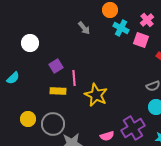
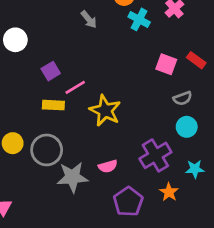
pink square: (141, 40) -> (166, 64), moved
pink line: (74, 78) -> (75, 87), turned 63
pink semicircle: (107, 136) -> (108, 166), moved

